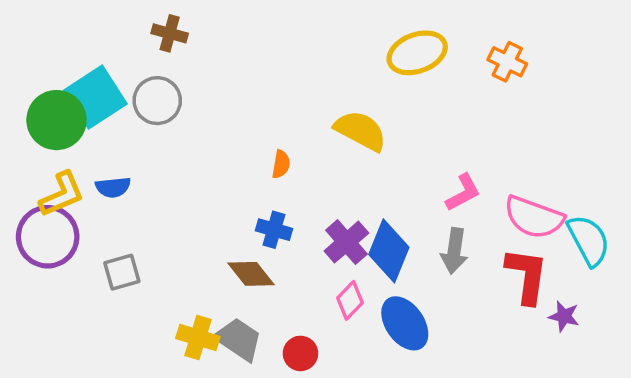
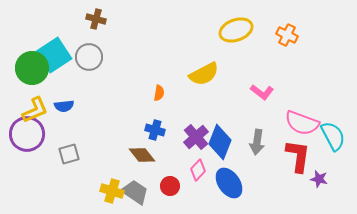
yellow semicircle: (361, 131) -> (204, 74), turned 124
pink L-shape: (463, 193) -> (262, 92), moved, turned 65
red circle: (300, 353) -> (170, 186), moved

